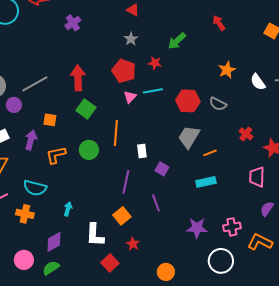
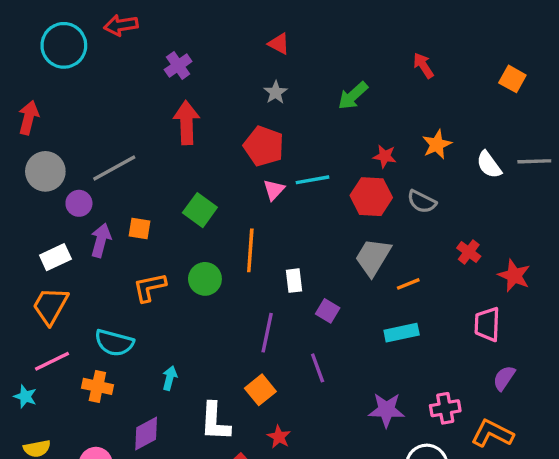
red star: (155, 63) -> (385, 156), moved
red arrow: (78, 78) -> (186, 123), moved
purple arrow: (31, 140) -> (101, 240), moved

